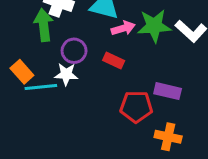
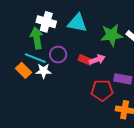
pink arrow: (123, 28) -> (97, 59), moved
white star: (66, 74) -> (44, 71), moved
cyan line: (41, 87) -> (35, 58), moved, turned 30

